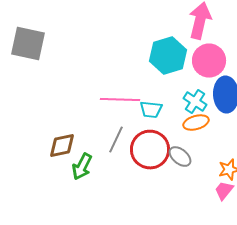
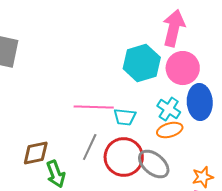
gray ellipse: (180, 157) -> (154, 164), size x1.4
green arrow: (82, 167) -> (56, 174), turned -48

